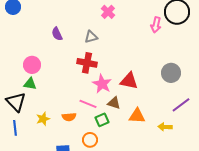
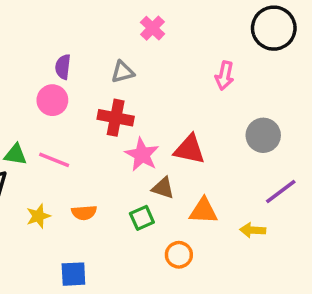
pink arrow: (156, 25) -> (225, 76), moved
purple semicircle: (57, 34) -> (63, 67), turned 32
pink circle: (32, 65) -> (52, 100), moved
pink line: (88, 104) -> (54, 160), moved
orange circle: (90, 140) -> (179, 255), moved

